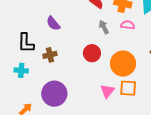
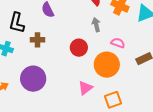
pink semicircle: (128, 25) -> (118, 43), moved
orange square: (128, 88) -> (113, 100), moved, turned -36

